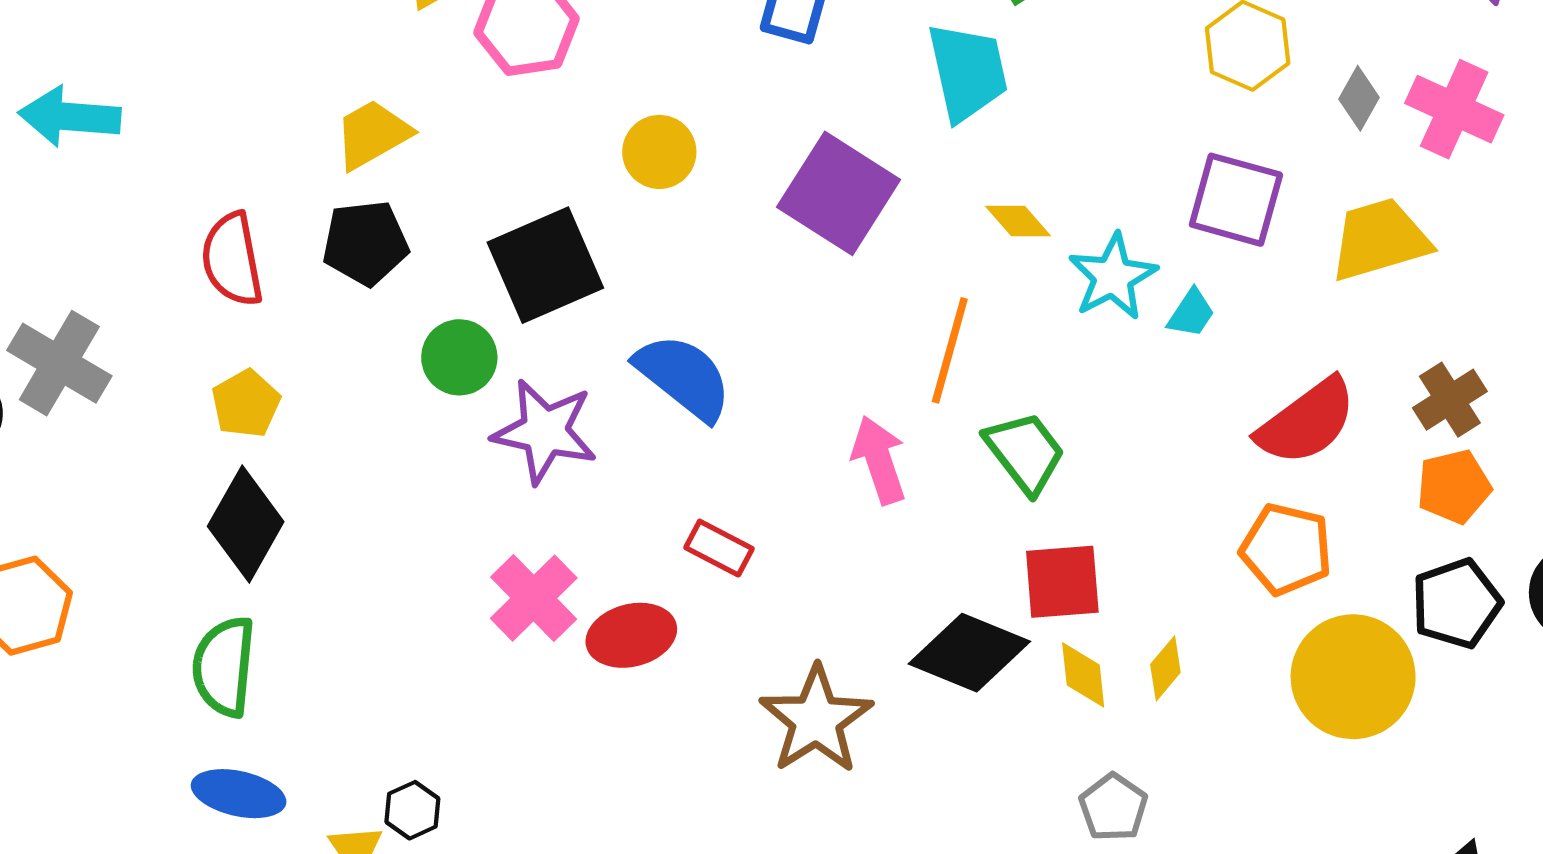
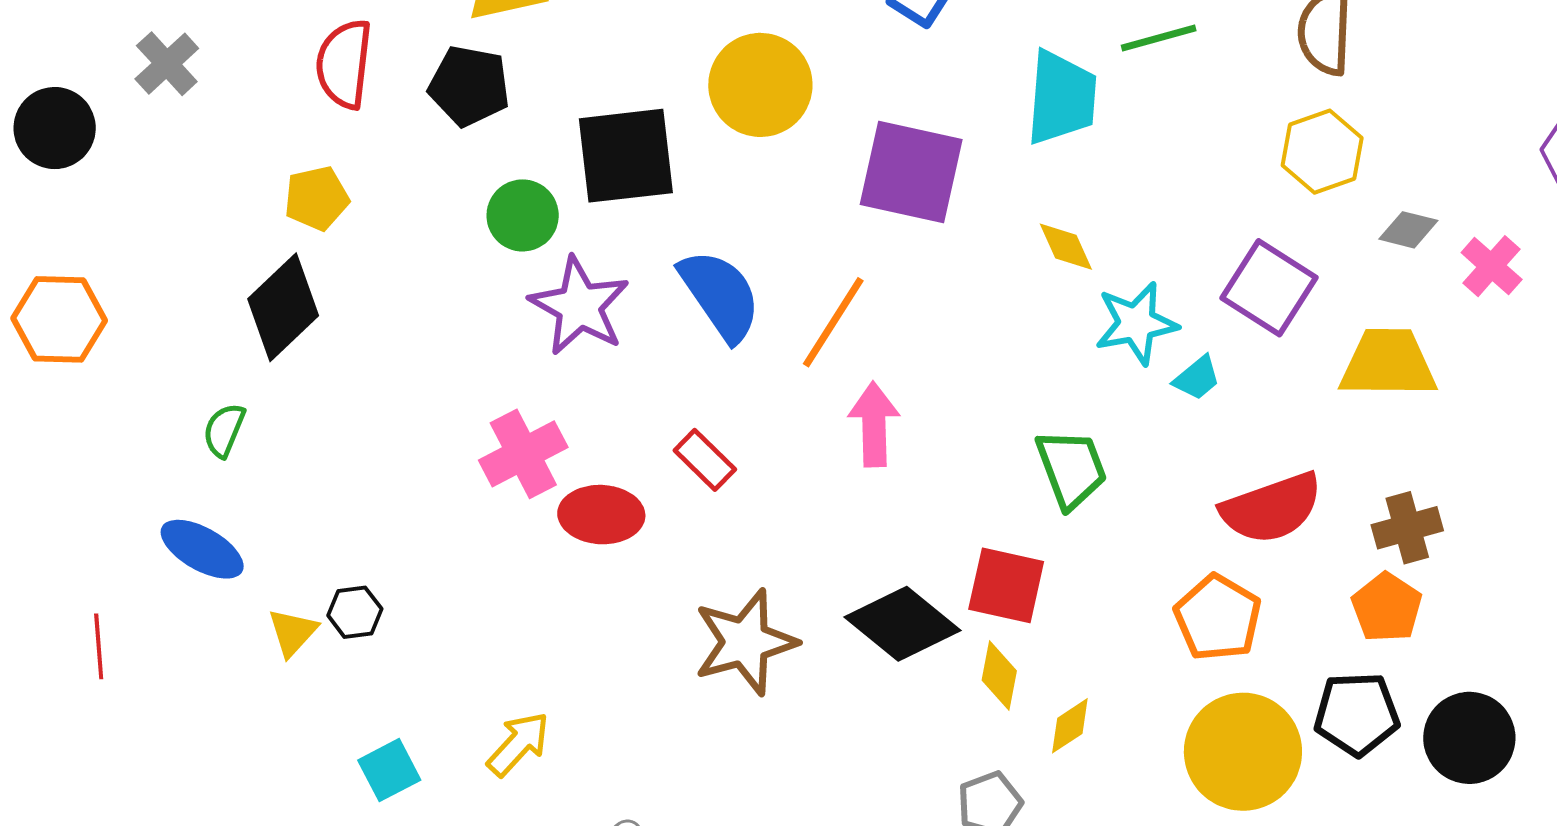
gray diamond: (1359, 98) -> (1408, 230), turned 58
pink cross: (1454, 109) -> (1492, 266), size x0.7
yellow circle: (659, 152) -> (760, 85), size x1.5
purple square: (839, 193) -> (911, 172), turned -37
orange line: (950, 350) -> (833, 322), moved
gray cross: (59, 363) -> (167, 64), moved, size x0.7
green trapezoid: (1025, 452) -> (1071, 469), moved
orange pentagon: (1454, 487) -> (1387, 607), turned 30
green semicircle: (224, 667) -> (224, 430), size x0.6
yellow diamond: (1165, 668) -> (1070, 726), moved

